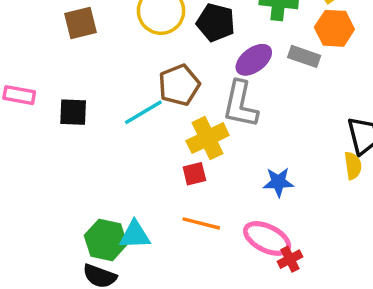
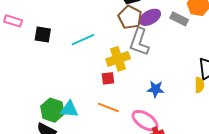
brown pentagon: (179, 85) -> (130, 17), moved, turned -30

